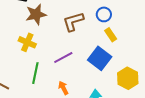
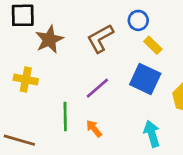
yellow cross: (27, 42) -> (26, 80), moved
orange arrow: (63, 88) -> (94, 129), moved

